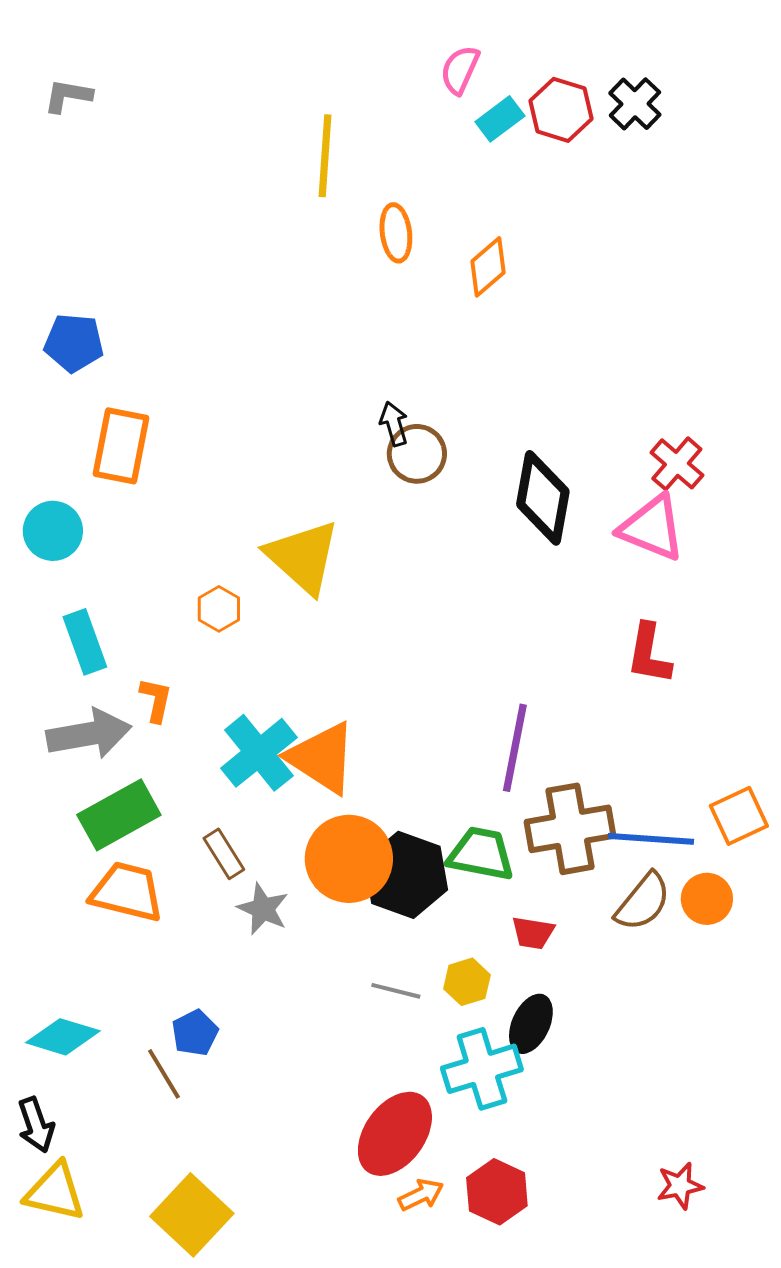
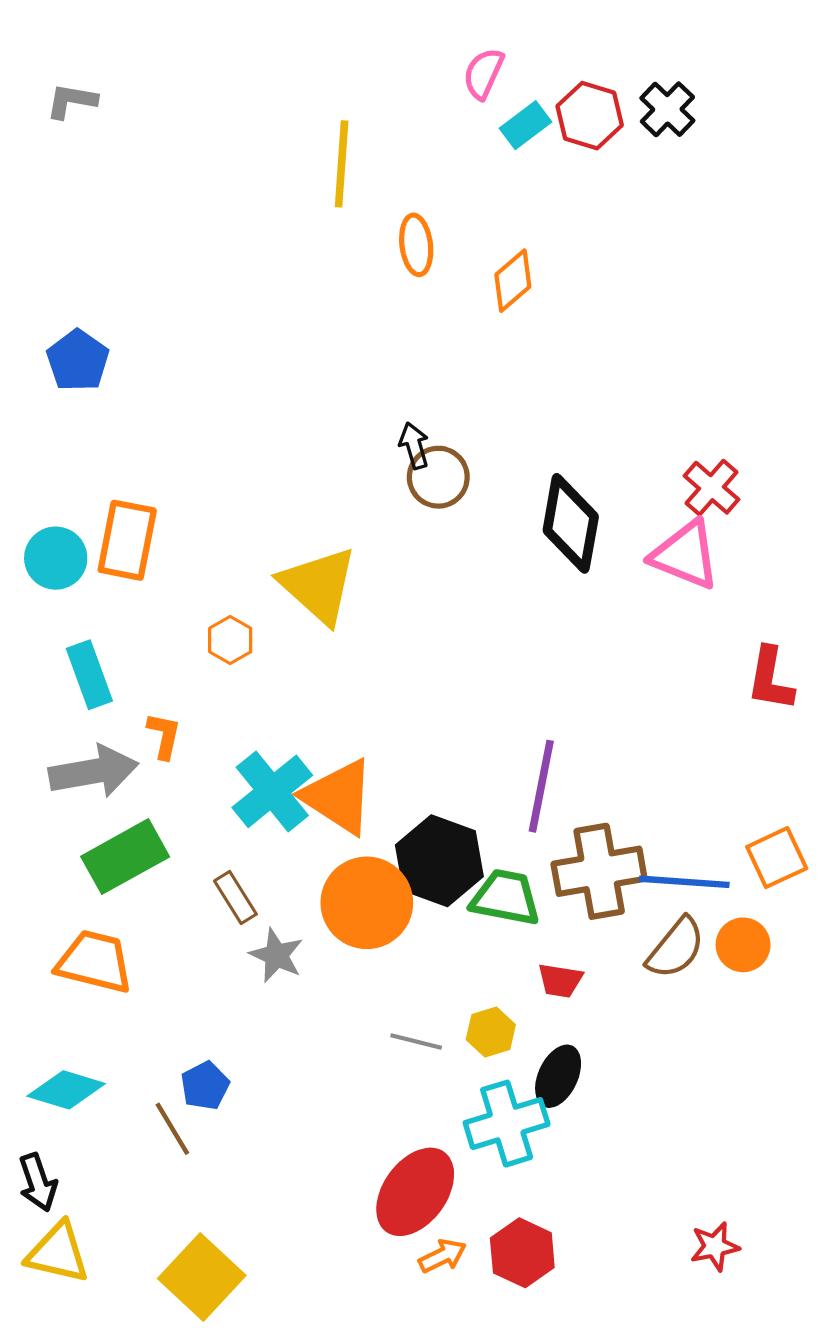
blue pentagon: (74, 343) -> (78, 360), turned 30
orange rectangle: (121, 446) -> (127, 540), moved
red L-shape: (649, 654) -> (770, 679), moved
black hexagon: (406, 875) -> (439, 861), moved
orange trapezoid: (127, 892) -> (95, 962), moved

